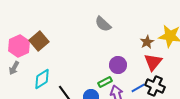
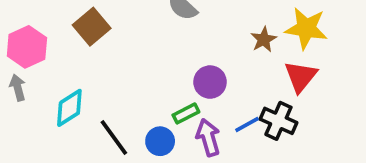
brown square: (39, 41) -> (92, 27), moved
red triangle: (153, 62) -> (301, 76), moved
gray arrow: (14, 68) -> (18, 88), turned 136

